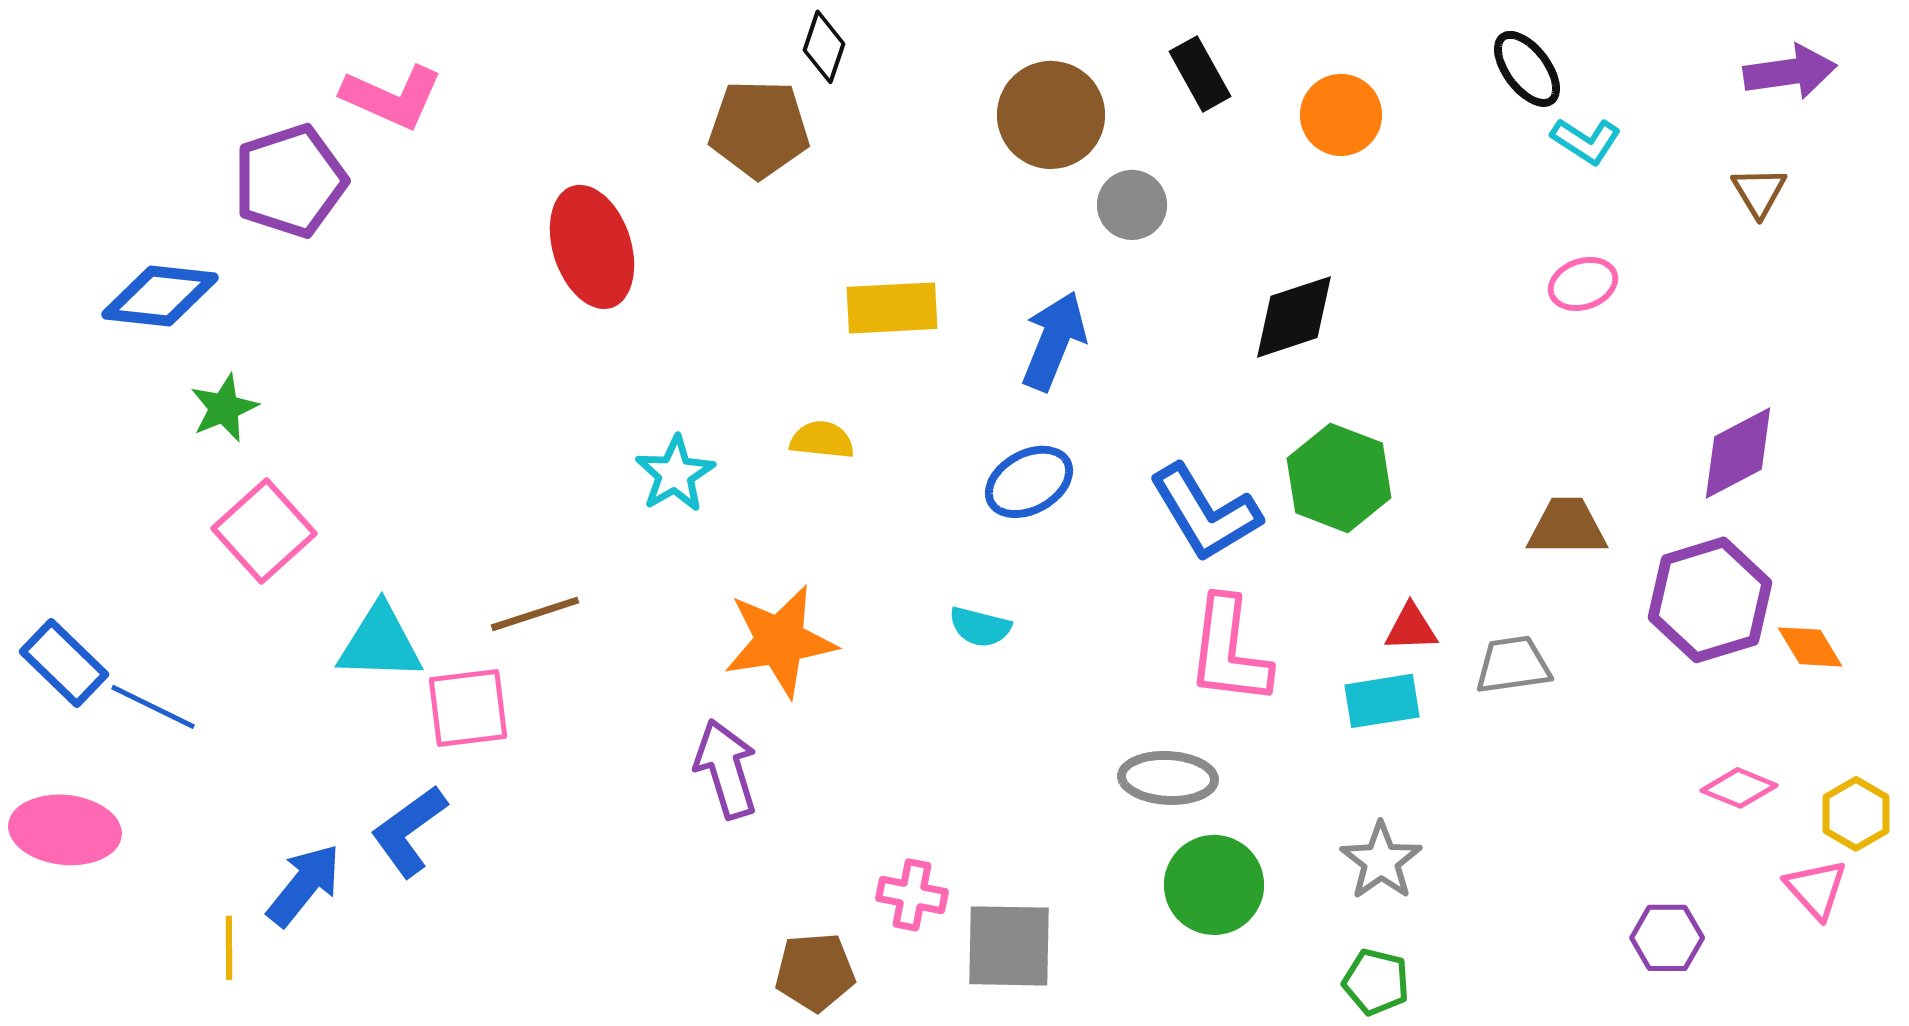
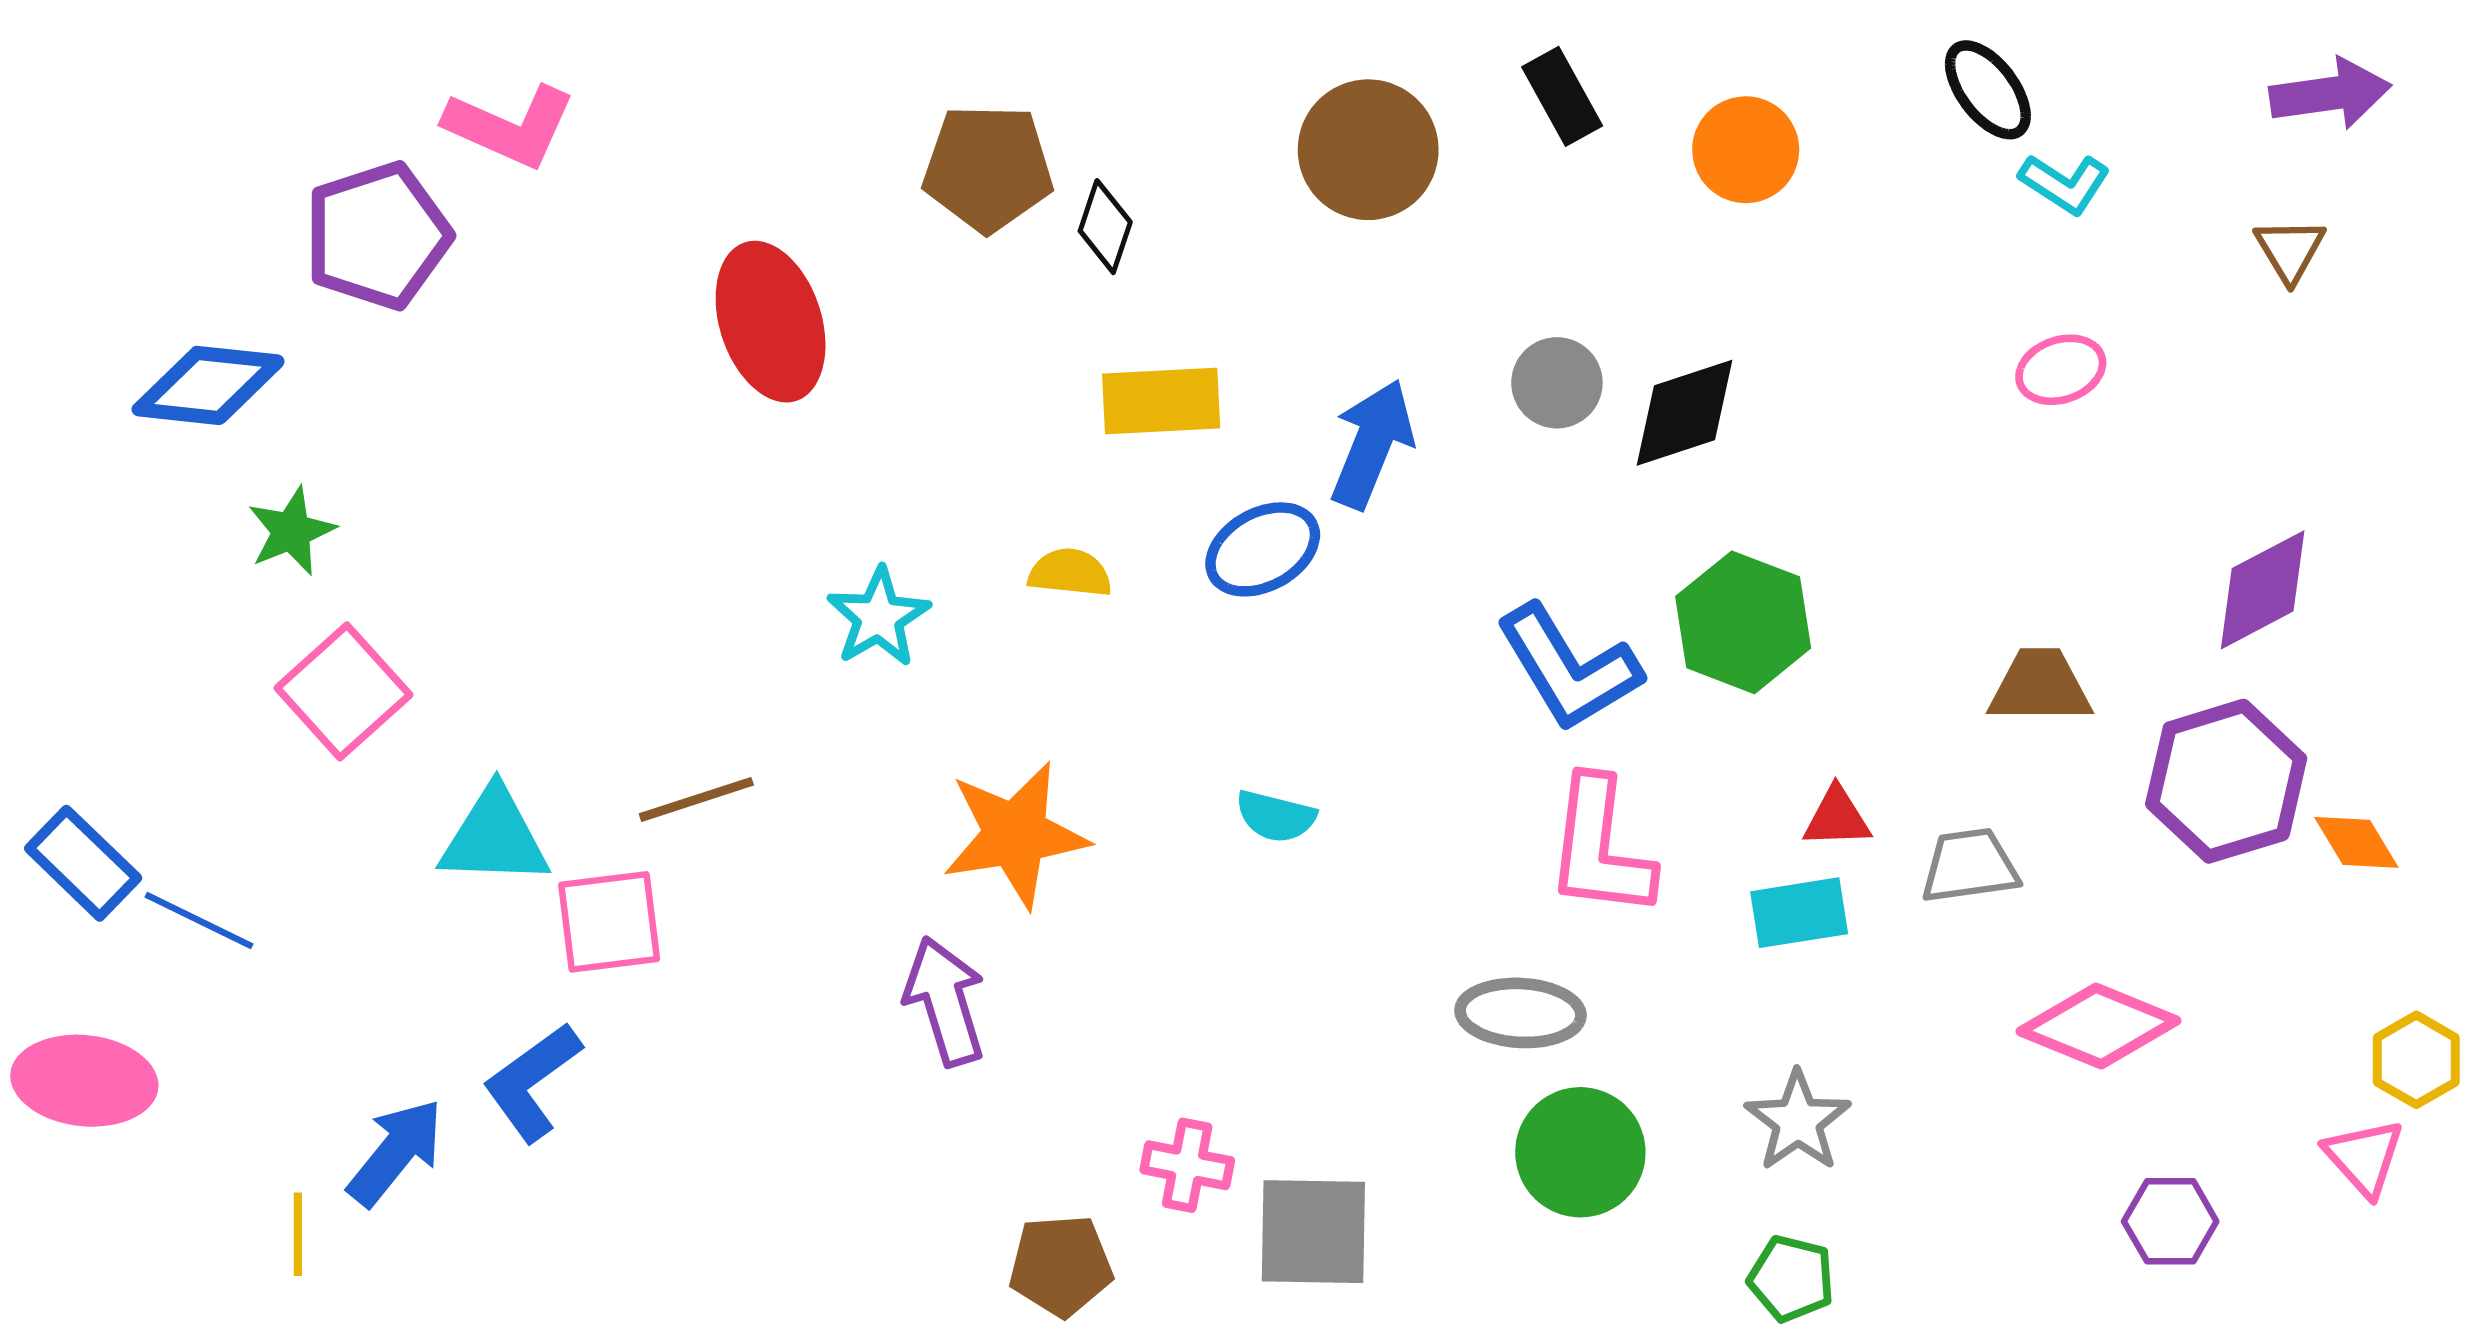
black diamond: (824, 47) -> (1105, 227), moved
gray circle: (1132, 205) -> (1557, 383), moved
blue ellipse: (1029, 482) -> (1263, 549), moved
pink diamond: (1739, 788) -> (2099, 1026), moved, size x1.6

